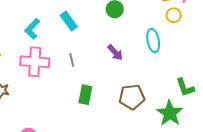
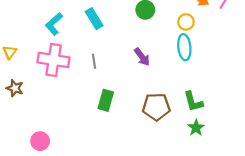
yellow circle: (174, 15) -> (186, 22), moved
green L-shape: (185, 87) -> (193, 102), moved
green star: (170, 113) -> (196, 128), size x0.6

